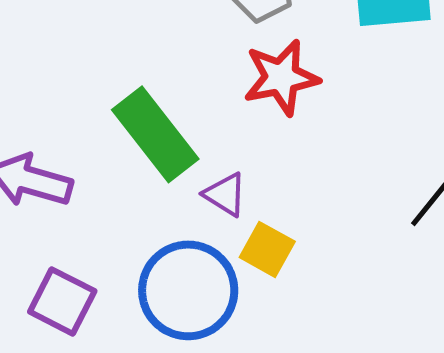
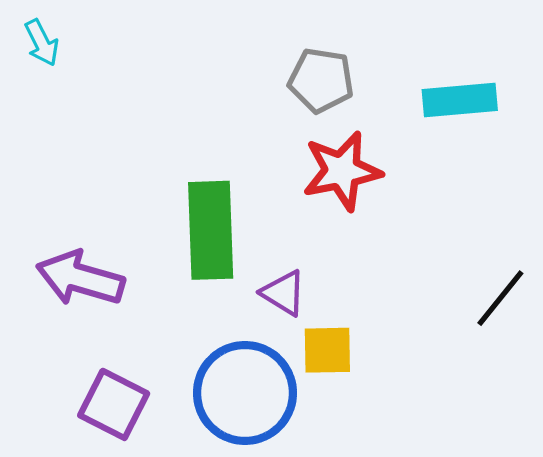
green rectangle: (155, 134) -> (211, 230), turned 36
yellow square: (267, 249) -> (327, 350), turned -30

